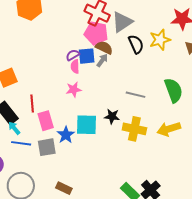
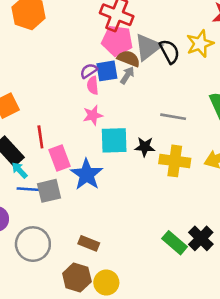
gray triangle: (122, 22) -> (148, 47), moved
cyan square: (87, 125) -> (114, 140), moved
blue star: (66, 135) -> (87, 174), size x1.4
gray square: (47, 147) -> (49, 191), moved

